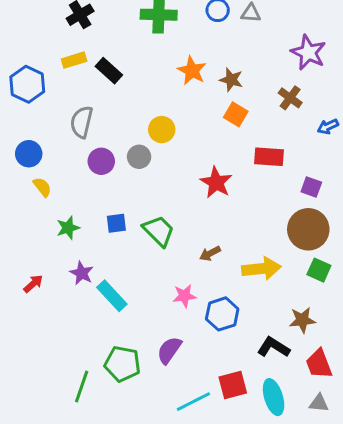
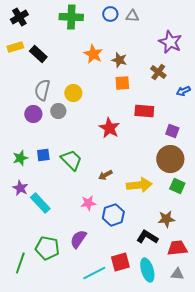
orange square: (236, 114) -> (122, 83), turned -35
gray semicircle: (82, 122) -> (42, 90), moved
green star: (68, 228) -> (20, 158), moved
red trapezoid: (319, 364) -> (177, 248), turned 105

